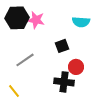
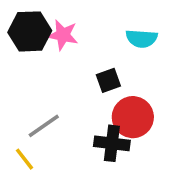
gray line: (25, 60) -> (44, 126), moved
red circle: (76, 67) -> (133, 117), size x1.5

